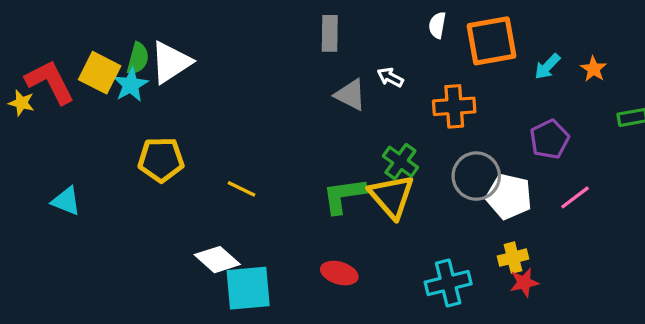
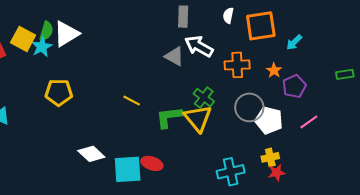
gray rectangle: (330, 33) -> (183, 17), moved
orange star: (594, 69) -> (274, 70), moved
white arrow: (390, 77) -> (199, 46), size x1.8
yellow line: (241, 189) -> (132, 101), moved
red ellipse: (339, 273) -> (152, 163), moved
cyan square: (248, 288) -> (128, 169), moved

